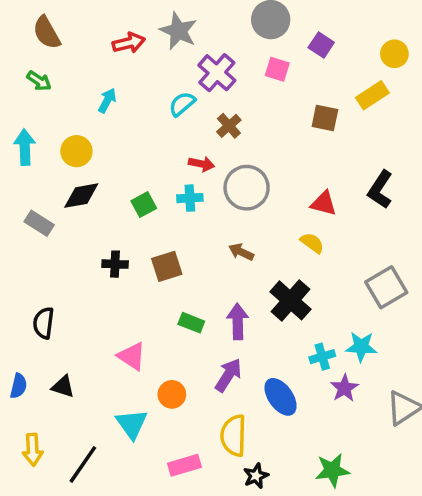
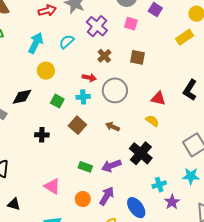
cyan arrow: (107, 100) -> (36, 43), size x1.5
cyan semicircle: (182, 104) -> (67, 42), moved
brown square: (325, 118) -> (137, 57), moved
yellow circle: (76, 151) -> (46, 71), moved
green square: (144, 205) -> (57, 101), turned -32
brown square: (167, 266) -> (77, 125), moved, turned -30
purple arrow: (238, 321) -> (111, 166), turned -108
cyan star: (361, 347) -> (191, 176), moved
orange circle: (172, 394) -> (83, 199), moved

